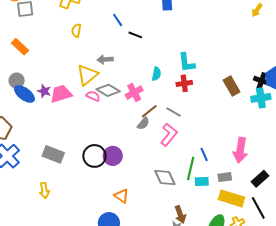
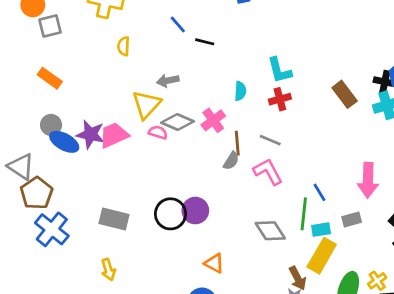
purple star: (44, 91) -> (91, 134), size x1.5
brown line: (149, 111) -> (237, 143), turned -48
pink L-shape: (169, 135) -> (268, 172), turned -60
yellow rectangle: (231, 198) -> (322, 256), moved, turned -70

